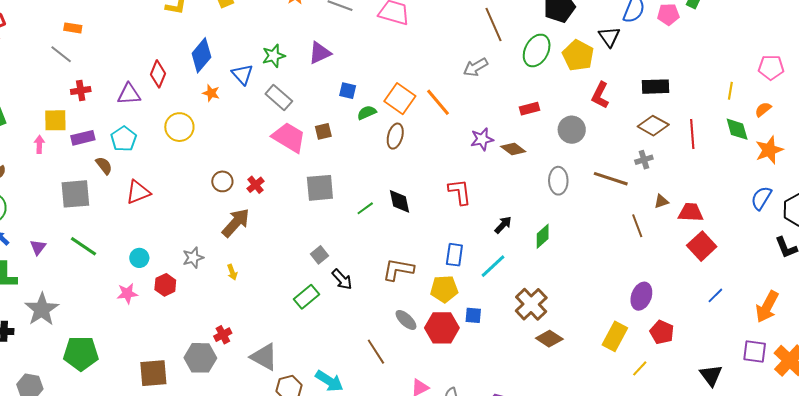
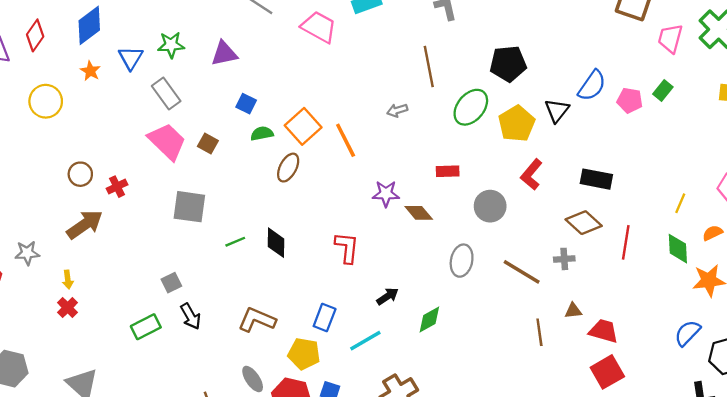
gray arrow: (476, 67) -> (397, 110), size x0.7
brown square: (323, 131) -> (208, 144), turned 30
red cross: (223, 335) -> (68, 308), moved, turned -30

